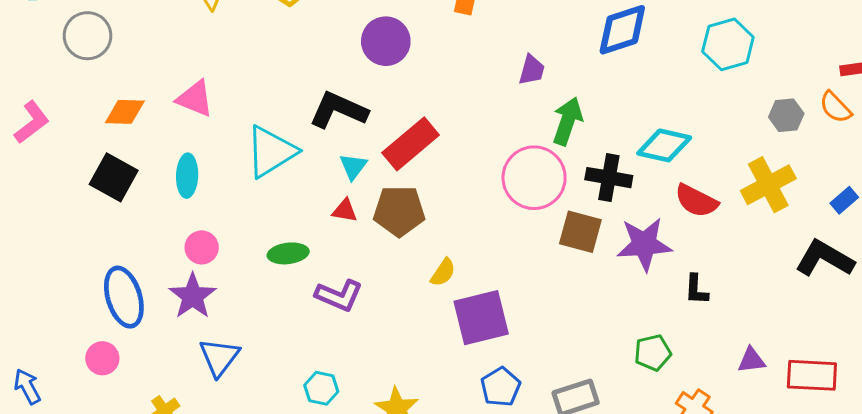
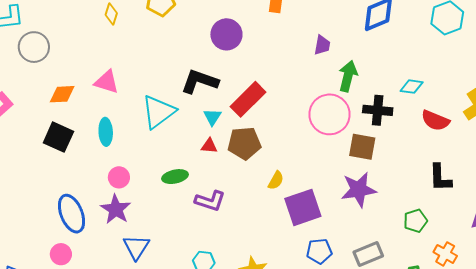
cyan diamond: (664, 145) -> (412, 87), size x0.7
purple star: (644, 244) -> (359, 190), moved
black L-shape: (696, 290) -> (440, 178), size x1.4
blue pentagon: (501, 387) -> (319, 251), turned 30

